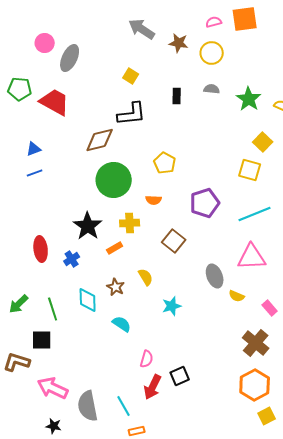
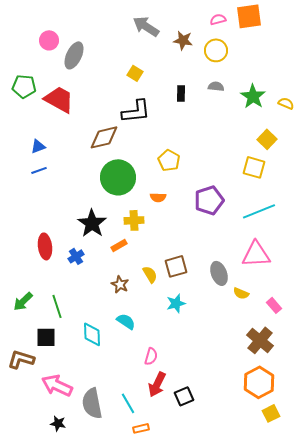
brown square: (174, 241) -> (176, 266), moved, turned 35
cyan diamond: (88, 300) -> (92, 334), moved
black square: (180, 376) -> (184, 396), moved

